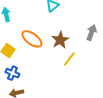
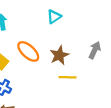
yellow line: (69, 59) -> (68, 77), turned 49

